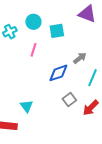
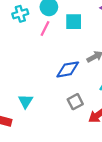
pink line: (34, 50) -> (45, 28), moved

